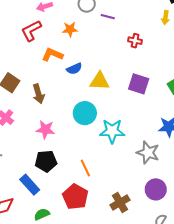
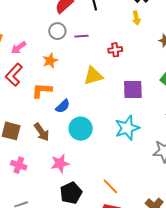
blue semicircle: (74, 69) -> (63, 106), moved
yellow triangle: (100, 81) -> (93, 76), moved
cyan circle: (85, 113) -> (81, 129), moved
cyan star: (112, 131) -> (127, 128), moved

